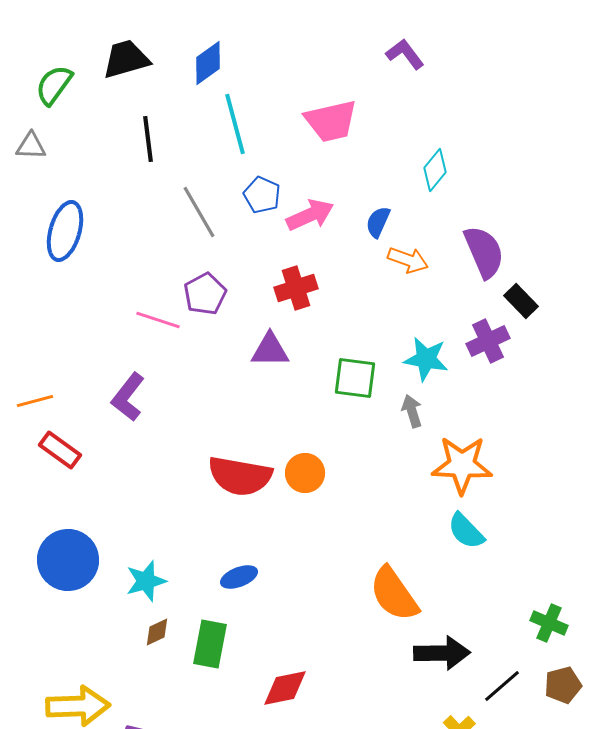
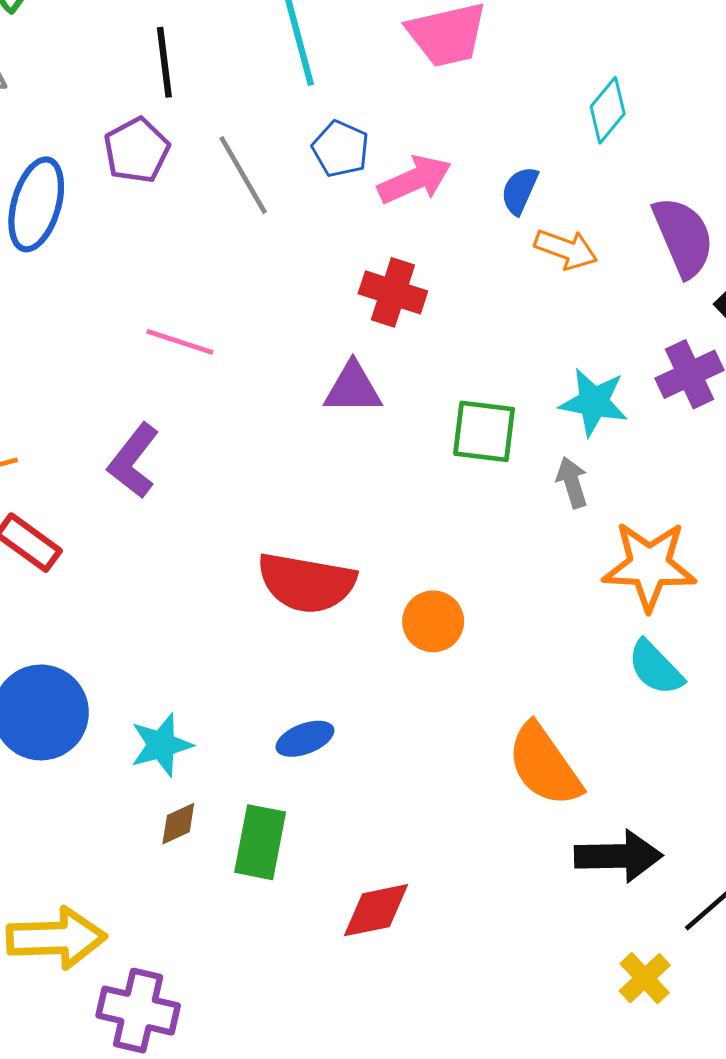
red cross: (296, 288) -> (393, 292), turned 36
purple pentagon: (205, 294) -> (137, 150), moved
orange circle: (305, 473) -> (433, 621), moved

